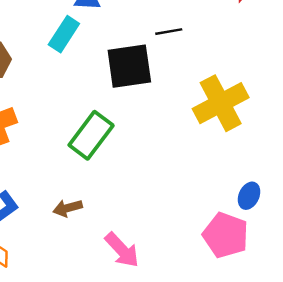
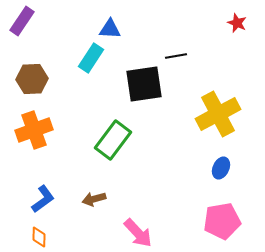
blue ellipse: (249, 196) -> (221, 168), moved
pink pentagon: (226, 235) -> (222, 221), turned -30

